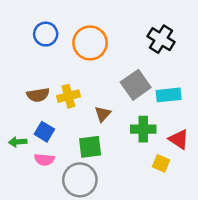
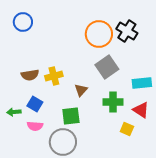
blue circle: (46, 34) -> (23, 22), moved
orange circle: (90, 43) -> (99, 34), moved
cyan rectangle: (169, 95) -> (142, 83), moved

